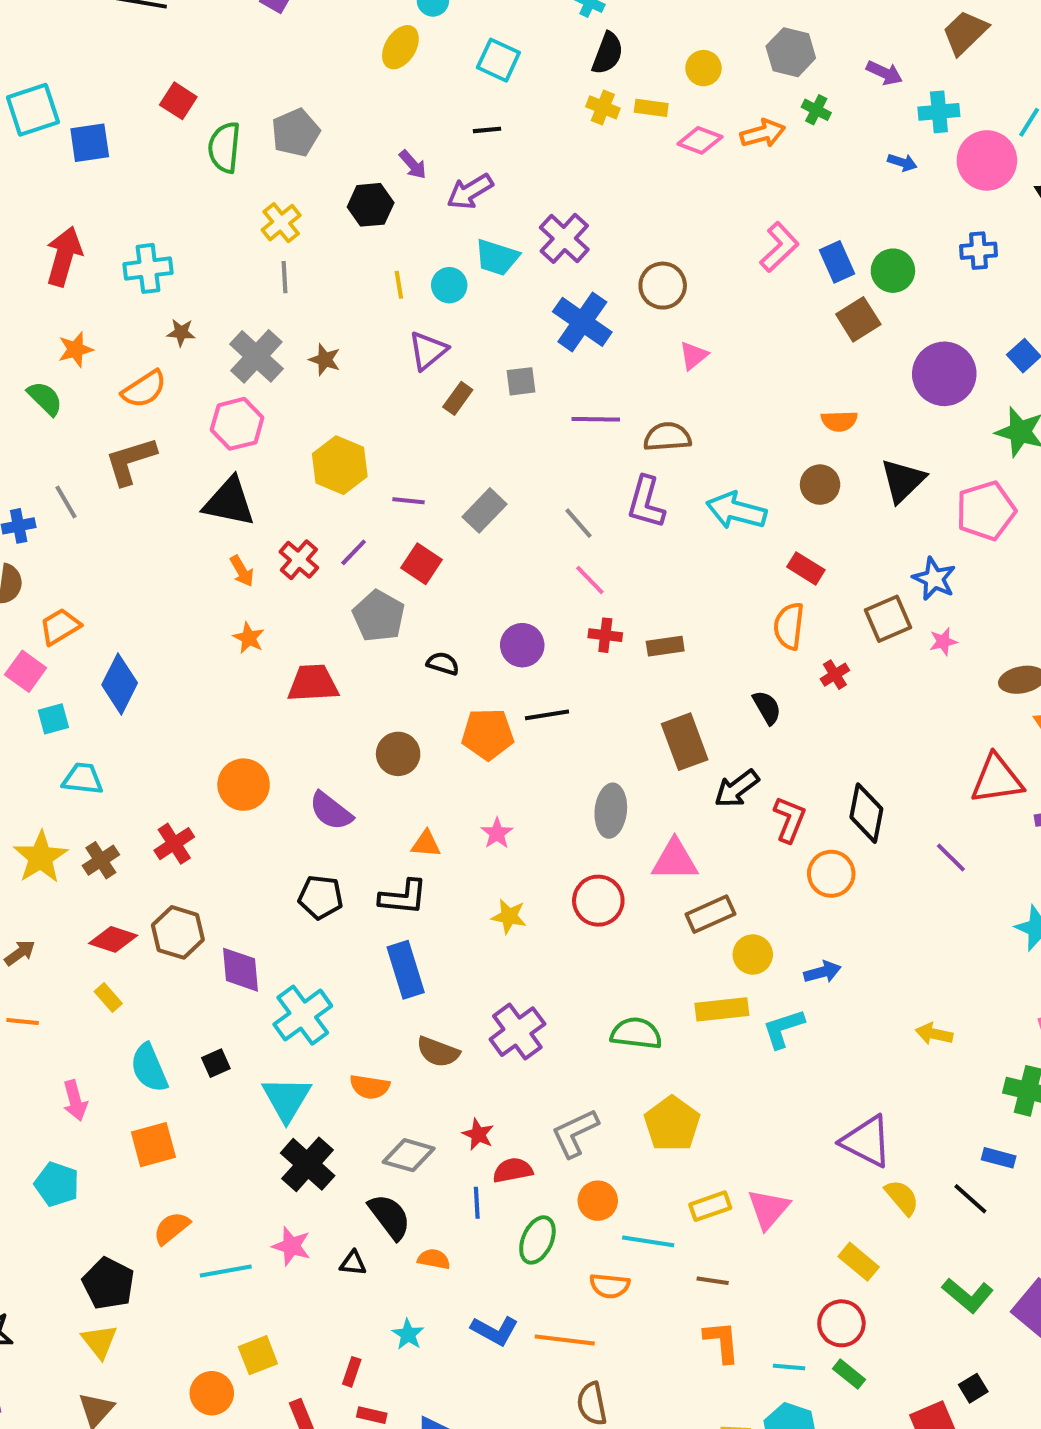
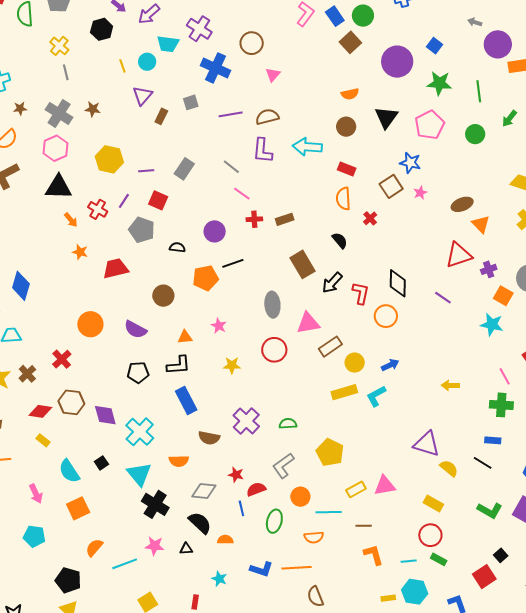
green semicircle: (636, 1033) -> (288, 424), moved, size x0.7
pink triangle: (769, 1209) -> (385, 486), turned 50

